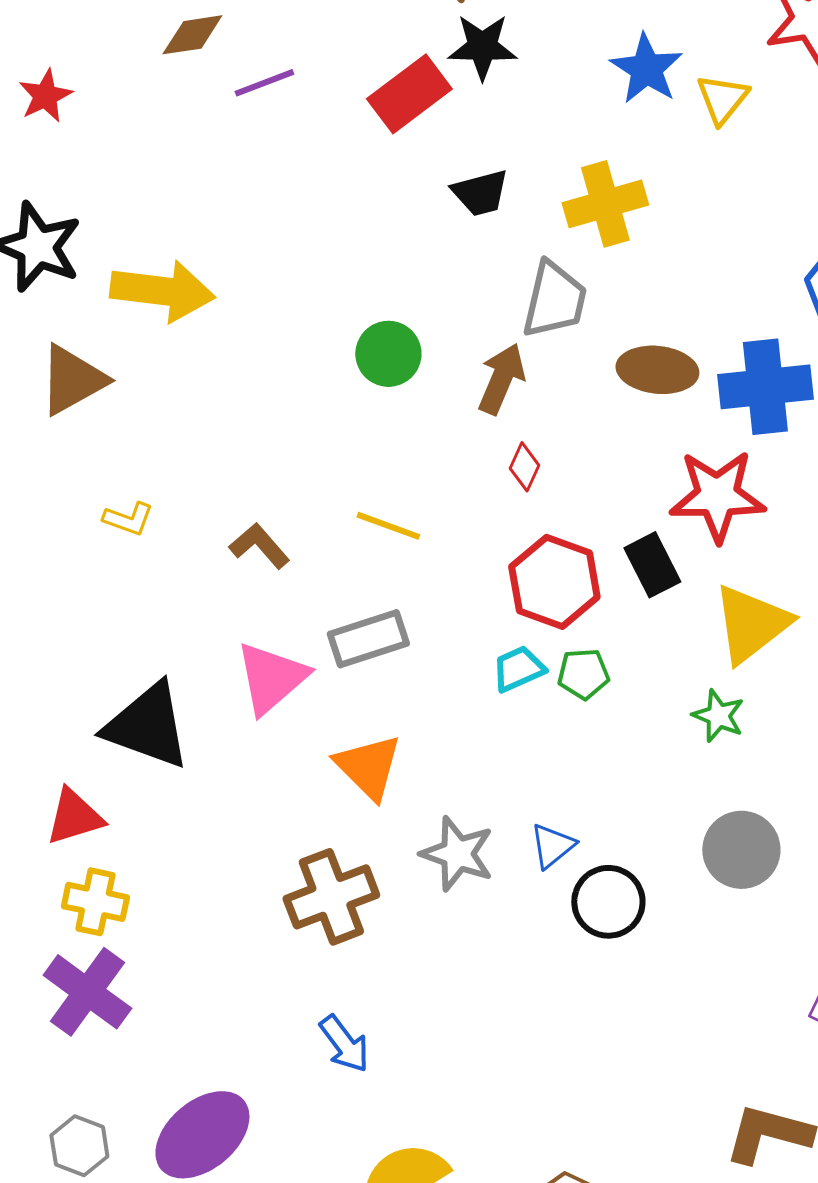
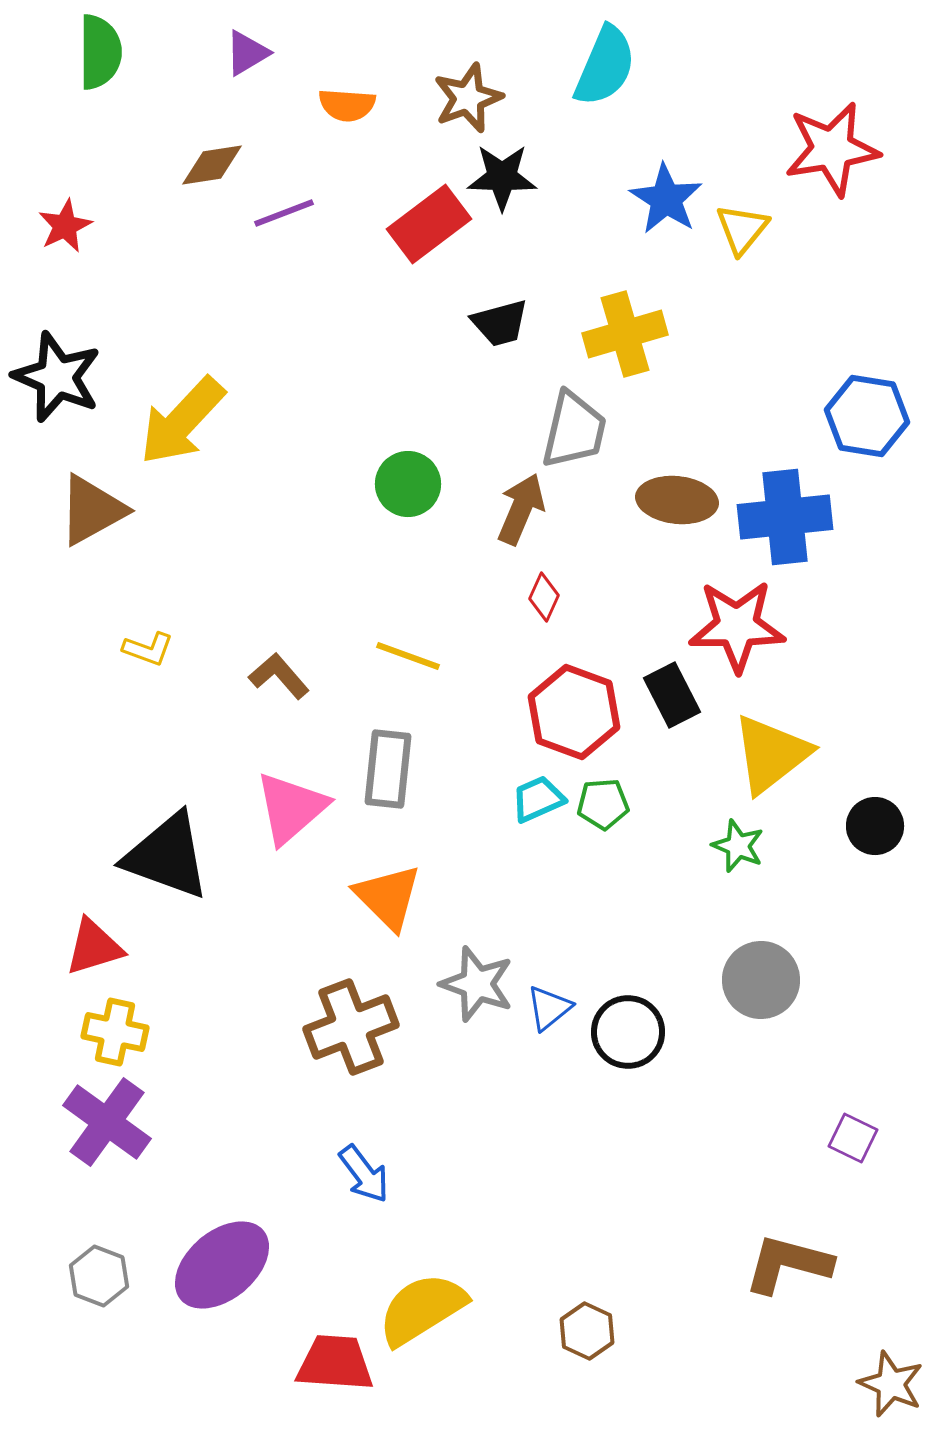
yellow arrow: (162, 291) -> (182, 421), turned 126
gray rectangle: (368, 639) -> (388, 769), turned -66
blue triangle: (552, 846) -> (549, 1008), moved

